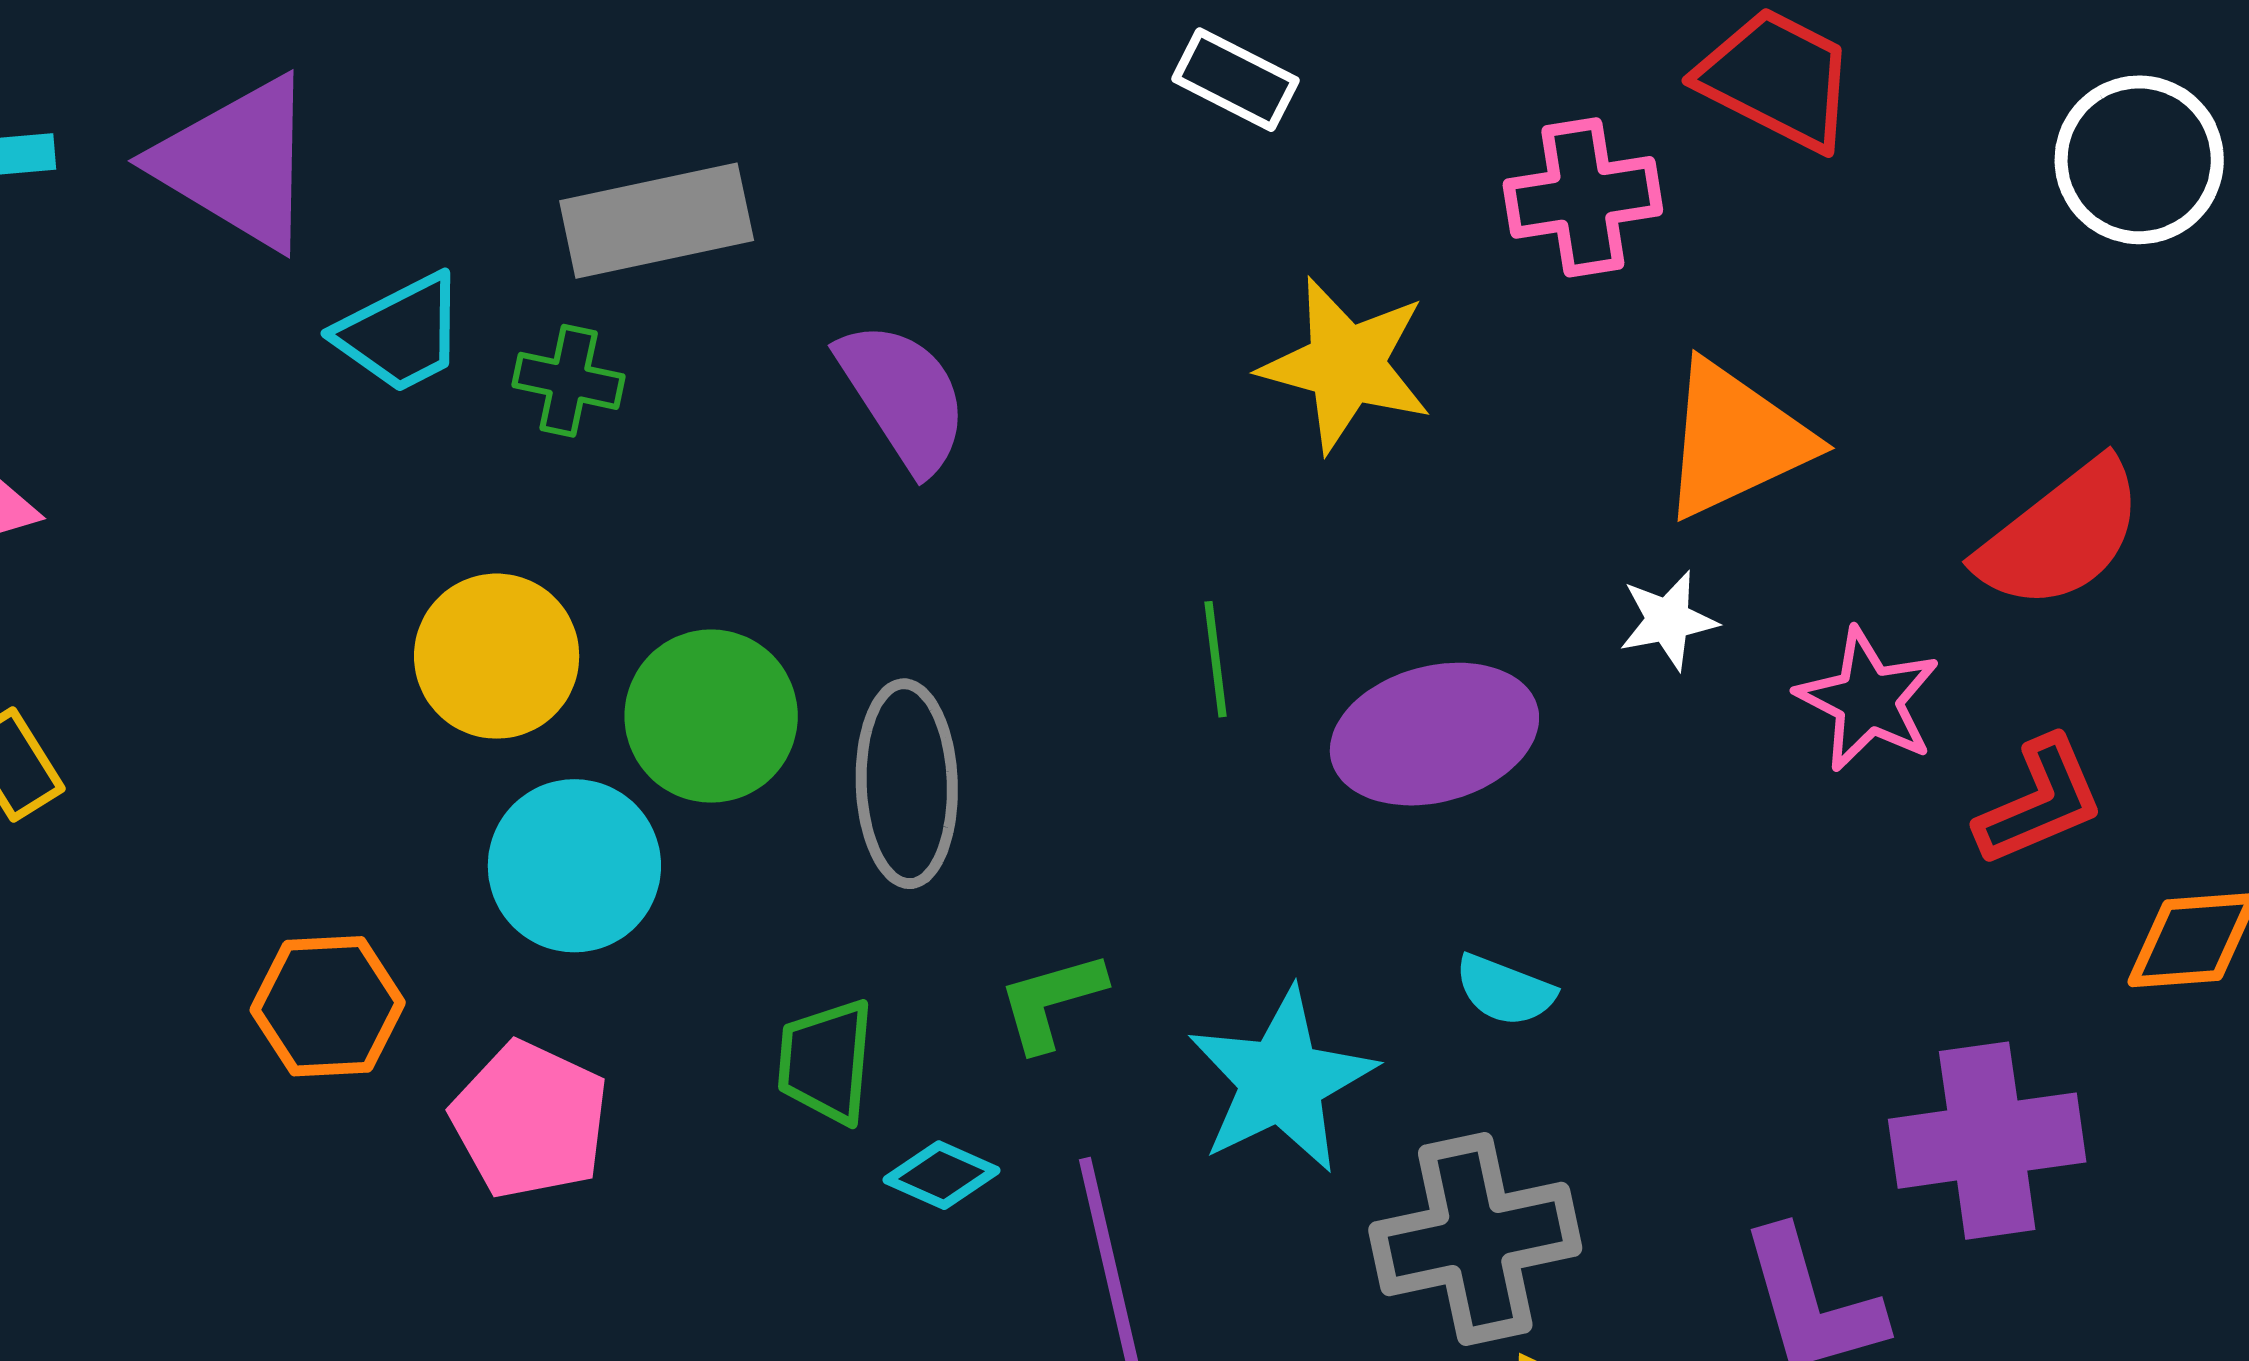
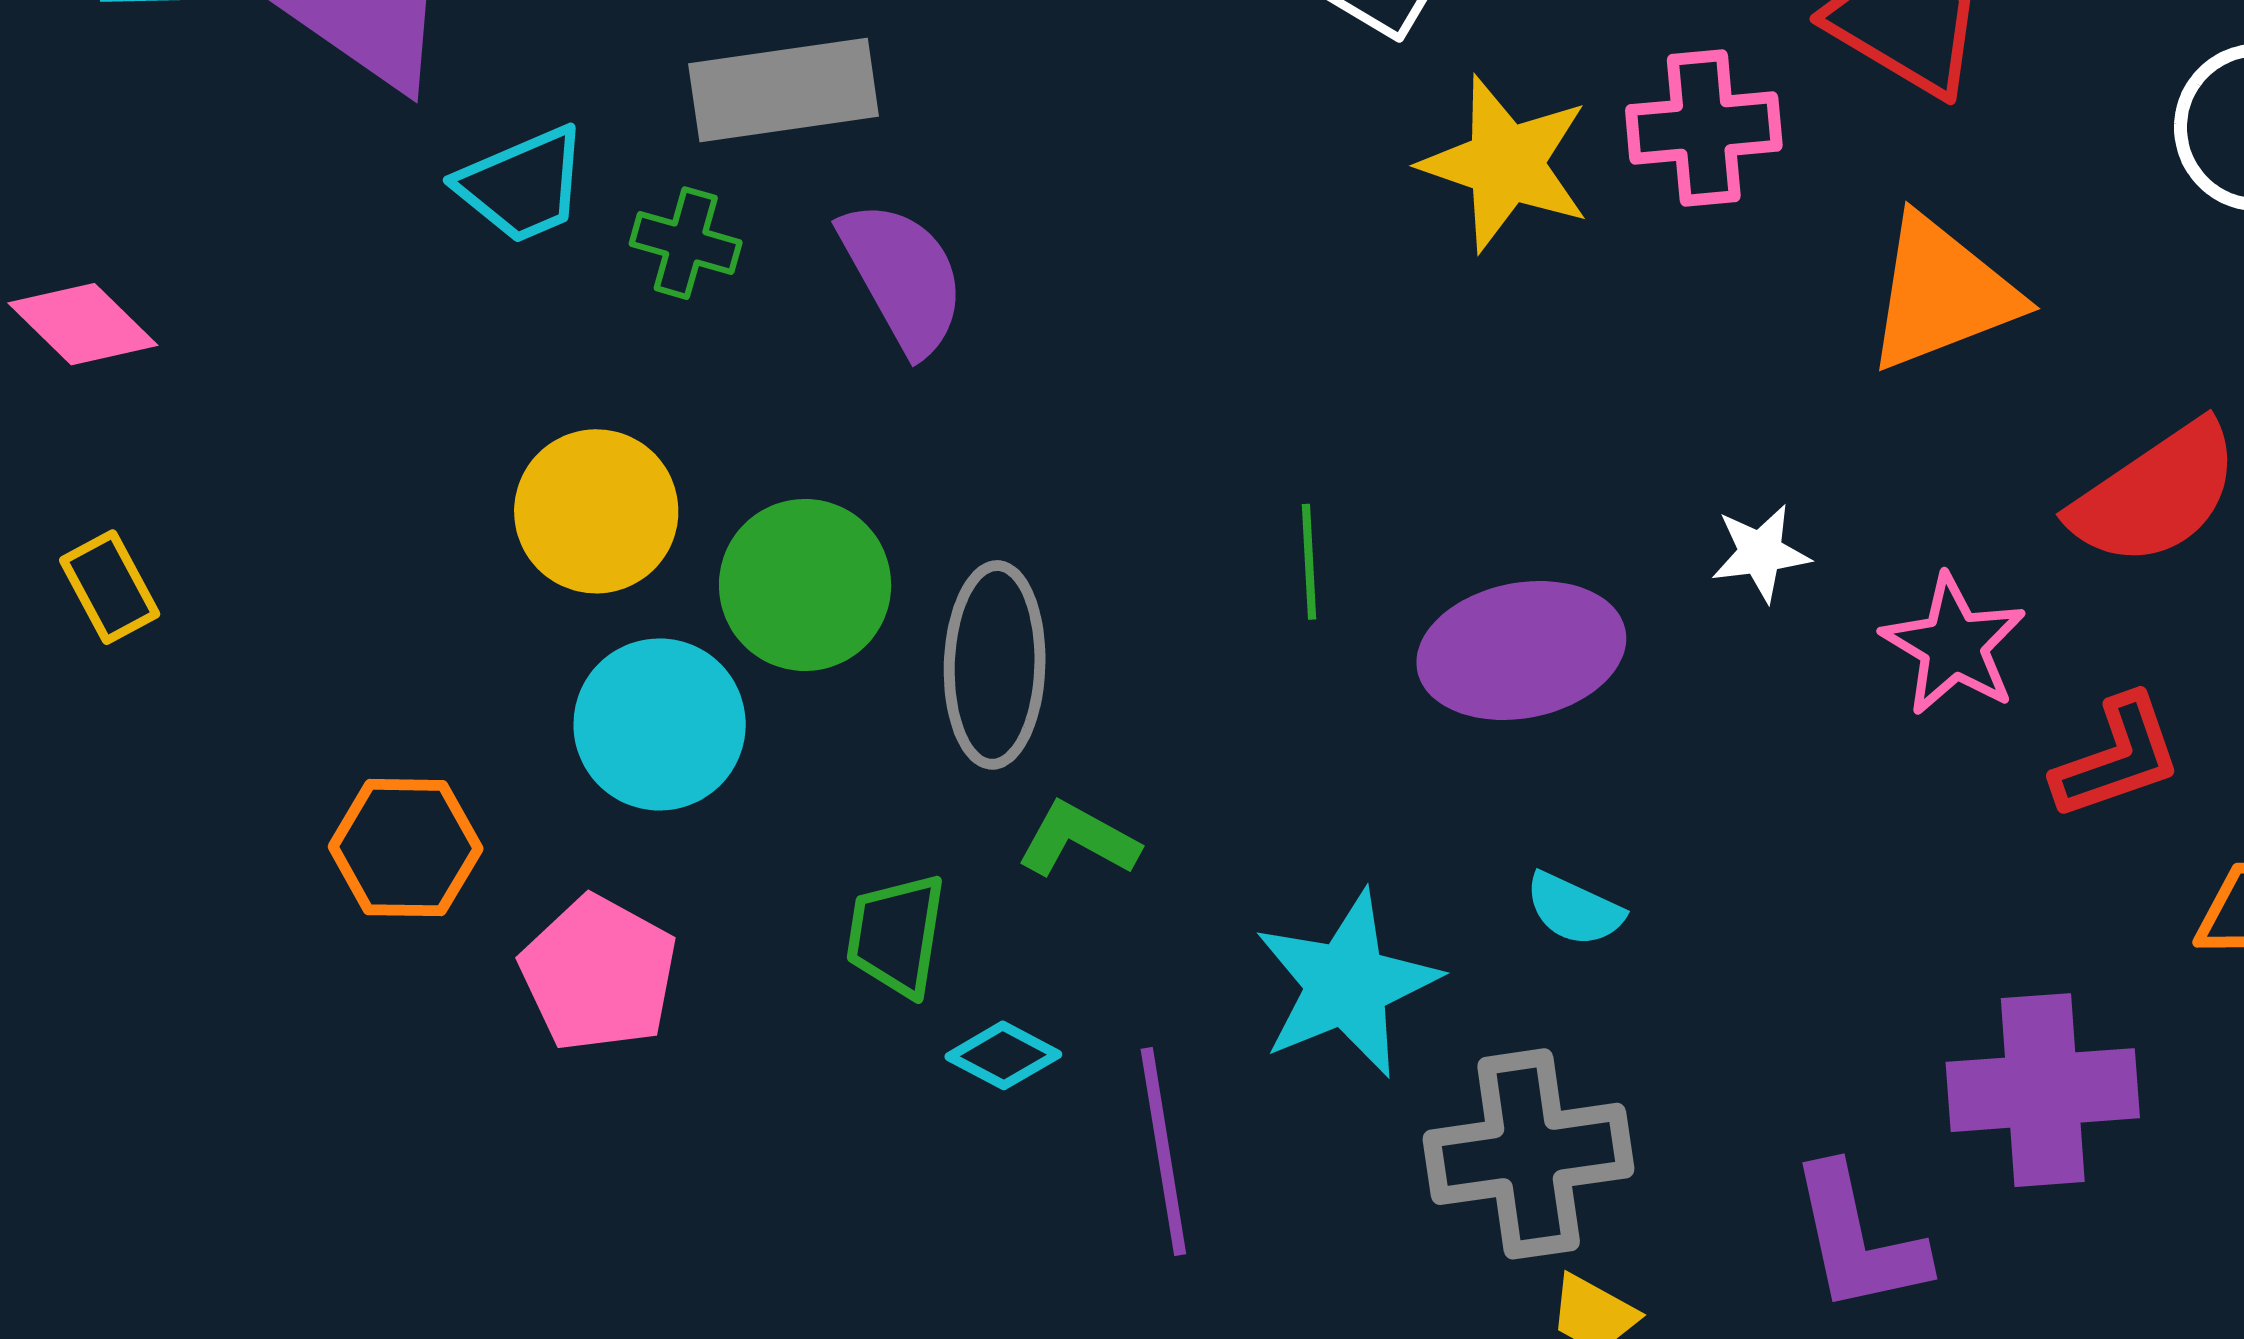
yellow star: (1346, 365) -> (1506, 164), moved
purple semicircle: (903, 396) -> (903, 277), moved
orange triangle: (1735, 440) -> (1942, 294), moved
green L-shape: (1051, 1001) -> (1078, 840), moved, turned 41

